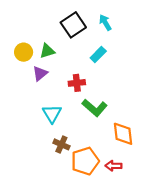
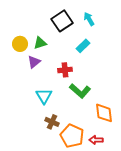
orange pentagon: (85, 161) -> (72, 136), turned -30

